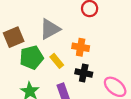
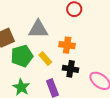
gray triangle: (50, 29) -> (38, 29), turned 30

